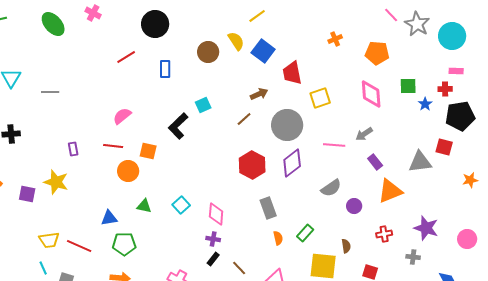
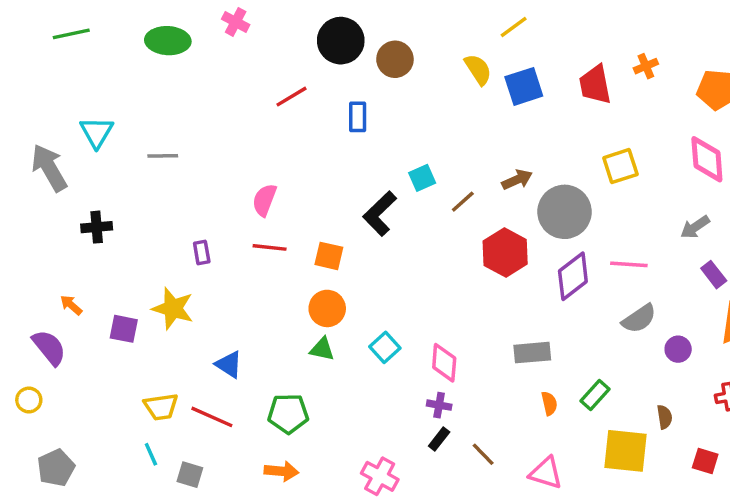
green ellipse: (53, 24) -> (168, 41), turned -45
blue square: (263, 51) -> (524, 86), turned 35
brown circle: (208, 52) -> (395, 59), moved
red trapezoid: (292, 73) -> (595, 85), moved
brown arrow: (259, 94) -> (517, 180), moved
pink semicircle: (122, 116) -> (264, 200), moved, turned -30
brown line: (244, 119) -> (463, 202), moved
pink line: (334, 145) -> (629, 264), moved
red hexagon: (252, 165) -> (505, 253), moved
orange circle: (128, 171) -> (327, 308), moved
gray rectangle: (268, 208) -> (532, 353), turned -75
blue triangle: (109, 218) -> (229, 364), moved, turned 42

